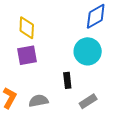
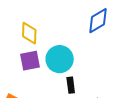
cyan circle: (88, 51) -> (60, 59), moved

